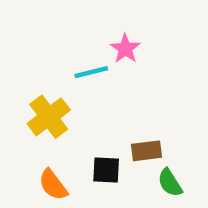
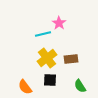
yellow cross: (49, 117) -> (47, 58), moved
brown rectangle: (147, 151) -> (71, 59), moved

